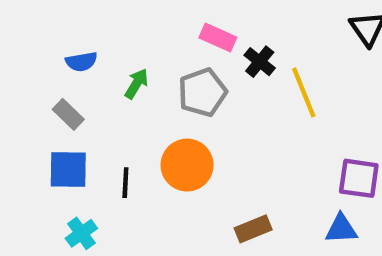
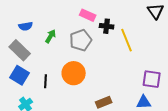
black cross: (260, 62) -> (107, 26), turned -32
gray rectangle: (68, 114) -> (20, 50), size x1.5
blue square: (68, 169) -> (20, 75), turned 30

